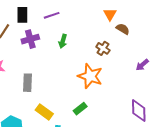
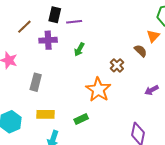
orange triangle: (110, 14) -> (153, 36), moved
black rectangle: (22, 15) -> (55, 15), moved
yellow rectangle: (44, 112) -> (45, 114), turned -48

